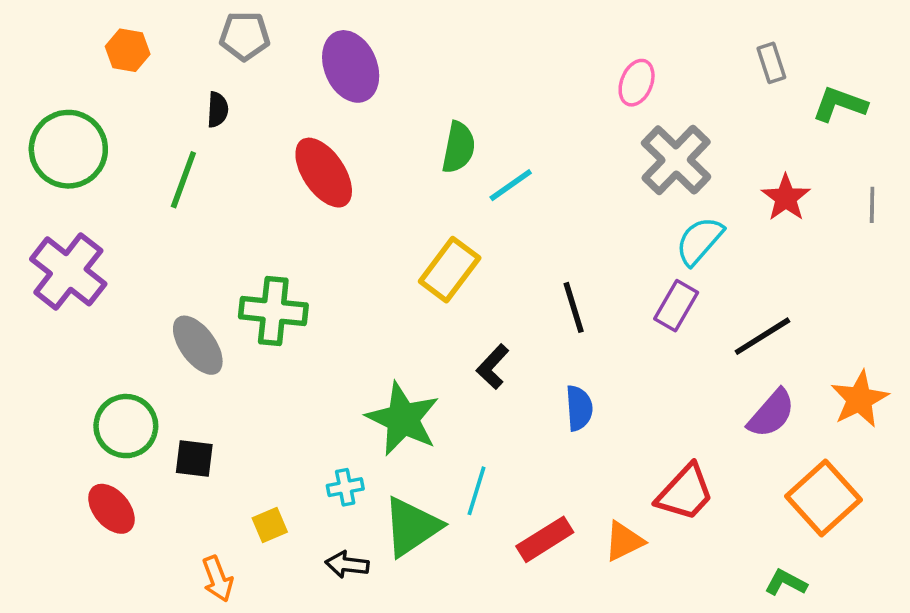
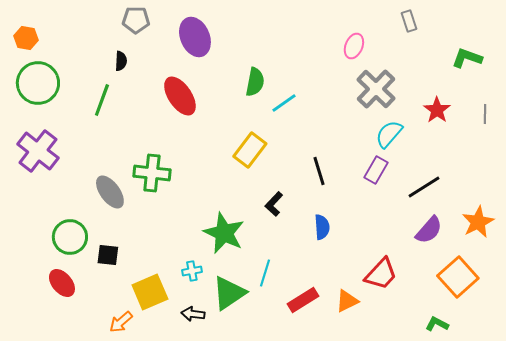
orange hexagon: (128, 50) -> (26, 38), moved
gray rectangle: (771, 63) -> (409, 21), moved
yellow square: (270, 525) -> (150, 292), size x1.8
orange arrow: (218, 579) -> (121, 322), turned 70

